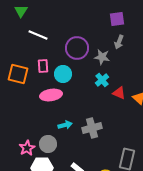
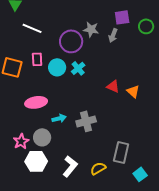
purple square: (117, 19) -> (122, 17), moved
gray star: (102, 57) -> (91, 29), moved
cyan cross: (102, 80) -> (78, 68), moved
pink ellipse: (51, 95) -> (36, 102), moved

